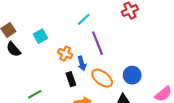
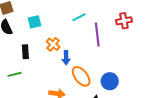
purple line: (98, 43) -> (97, 35), moved
black rectangle: (71, 79) -> (25, 52), moved

